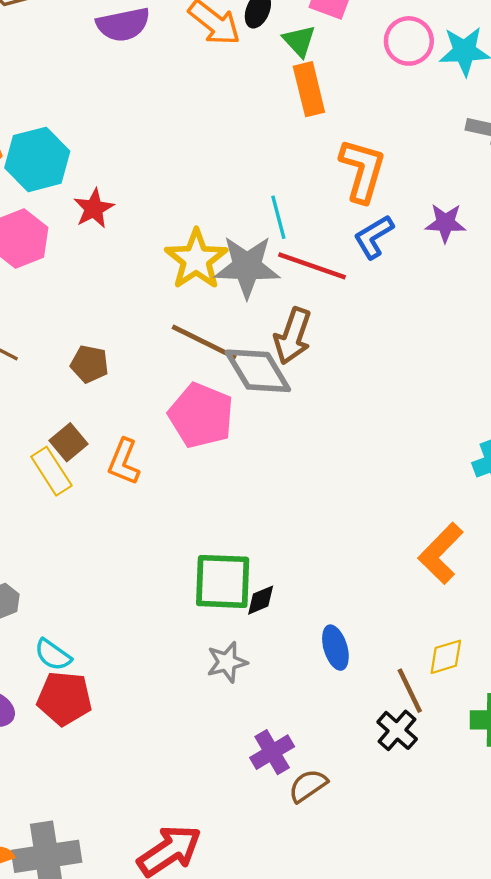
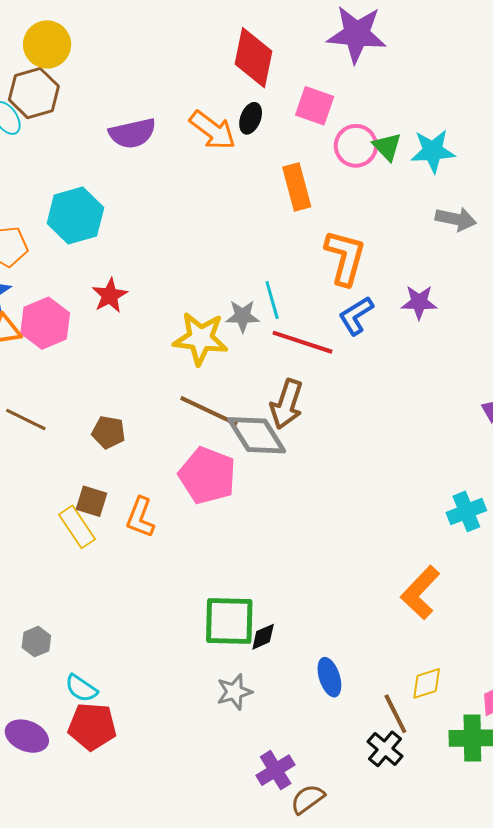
green triangle: (299, 41) -> (387, 147), moved
pink circle: (409, 41) -> (356, 146), moved
cyan hexagon: (37, 159) -> (75, 215), moved
yellow star: (196, 259) -> (201, 338), turned -30
gray star: (247, 267) -> (243, 316), moved, size x0.6
brown square: (68, 442) -> (91, 501), turned -32

